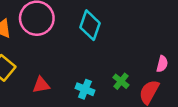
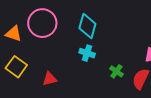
cyan cross: (85, 89) -> (87, 53), moved

